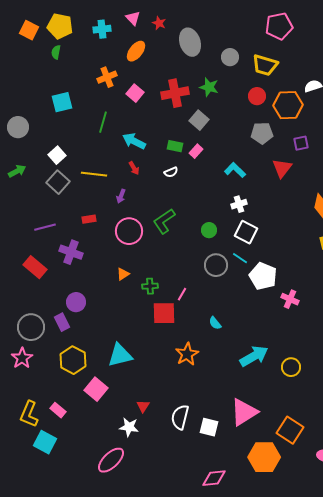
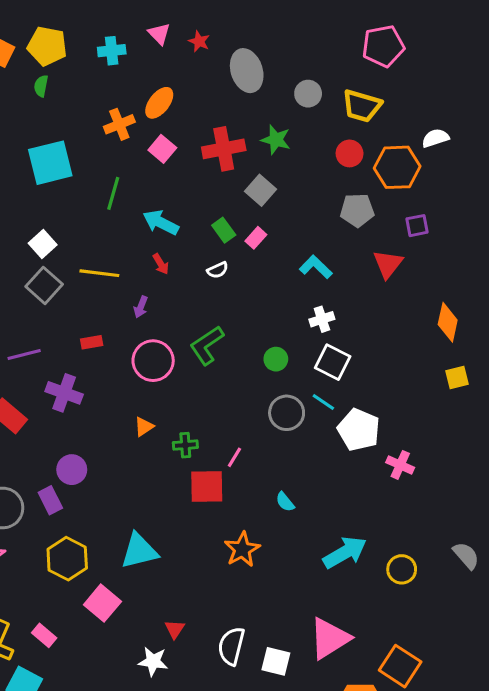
orange ellipse: (136, 51) -> (159, 103), moved
cyan square: (62, 102) -> (50, 163), size x1.4
green rectangle: (175, 146) -> (224, 230), turned 42

